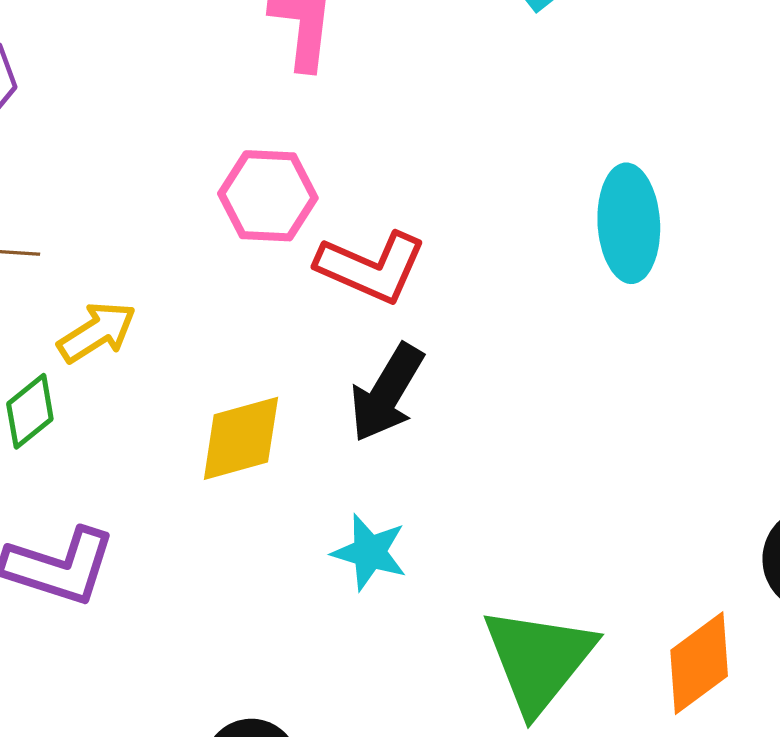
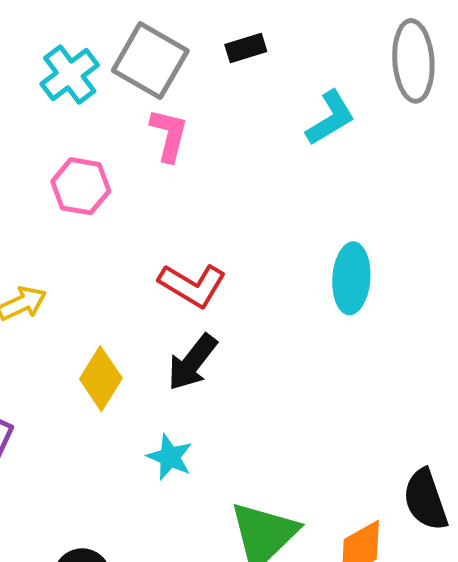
pink hexagon: (268, 196) -> (81, 186), moved
yellow diamond: (241, 438) -> (101, 379), turned -50

